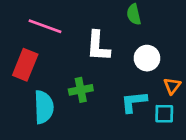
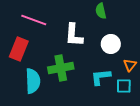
green cross: (81, 90) -> (61, 68), size x1.4

